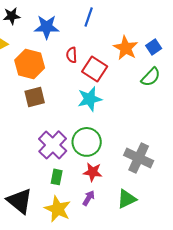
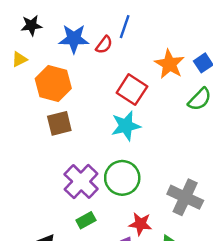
red semicircle: (72, 55) -> (104, 45), moved, turned -140
red star: (93, 172) -> (140, 224), moved
green rectangle: (57, 177) -> (86, 220), turned 49

